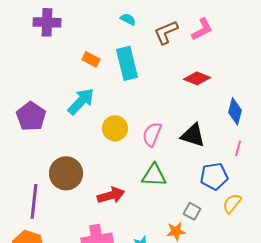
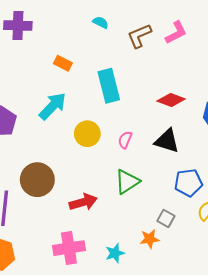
cyan rectangle: (127, 63) -> (109, 86), moved
red diamond: (197, 78) -> (171, 100), moved
pink semicircle: (152, 134) -> (125, 140), size x0.7
green triangle: (154, 175) -> (127, 182), turned -36

